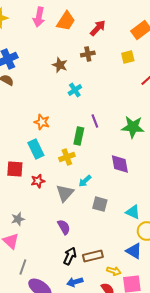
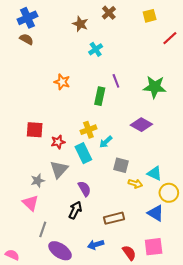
brown cross: (88, 54) -> (109, 13), turned -32
cyan rectangle: (36, 149) -> (83, 153), moved
yellow cross: (67, 157) -> (88, 130), moved
purple diamond: (120, 164) -> (141, 125), turned -50
gray triangle: (65, 193) -> (59, 169), moved
black arrow: (70, 256) -> (75, 210), moved
yellow arrow: (114, 271) -> (135, 184), moved

